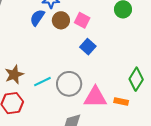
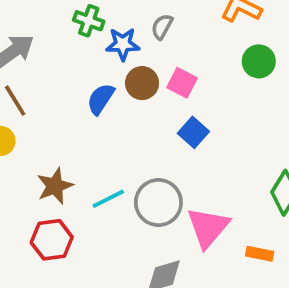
blue semicircle: (37, 18) -> (101, 99), moved
pink triangle: (95, 97) -> (208, 227), turned -50
orange rectangle: (121, 102) -> (260, 254), moved

